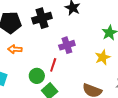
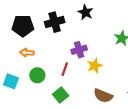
yellow star: (103, 57) -> (95, 66), moved
green circle: (37, 76) -> (37, 75), moved

